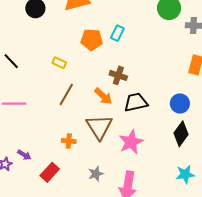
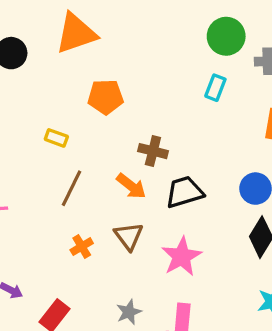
cyan rectangle: (117, 33) -> (215, 88), moved
brown triangle: (99, 127) -> (129, 236), size x0.7
orange cross: (69, 141) -> (82, 247), moved, turned -32

